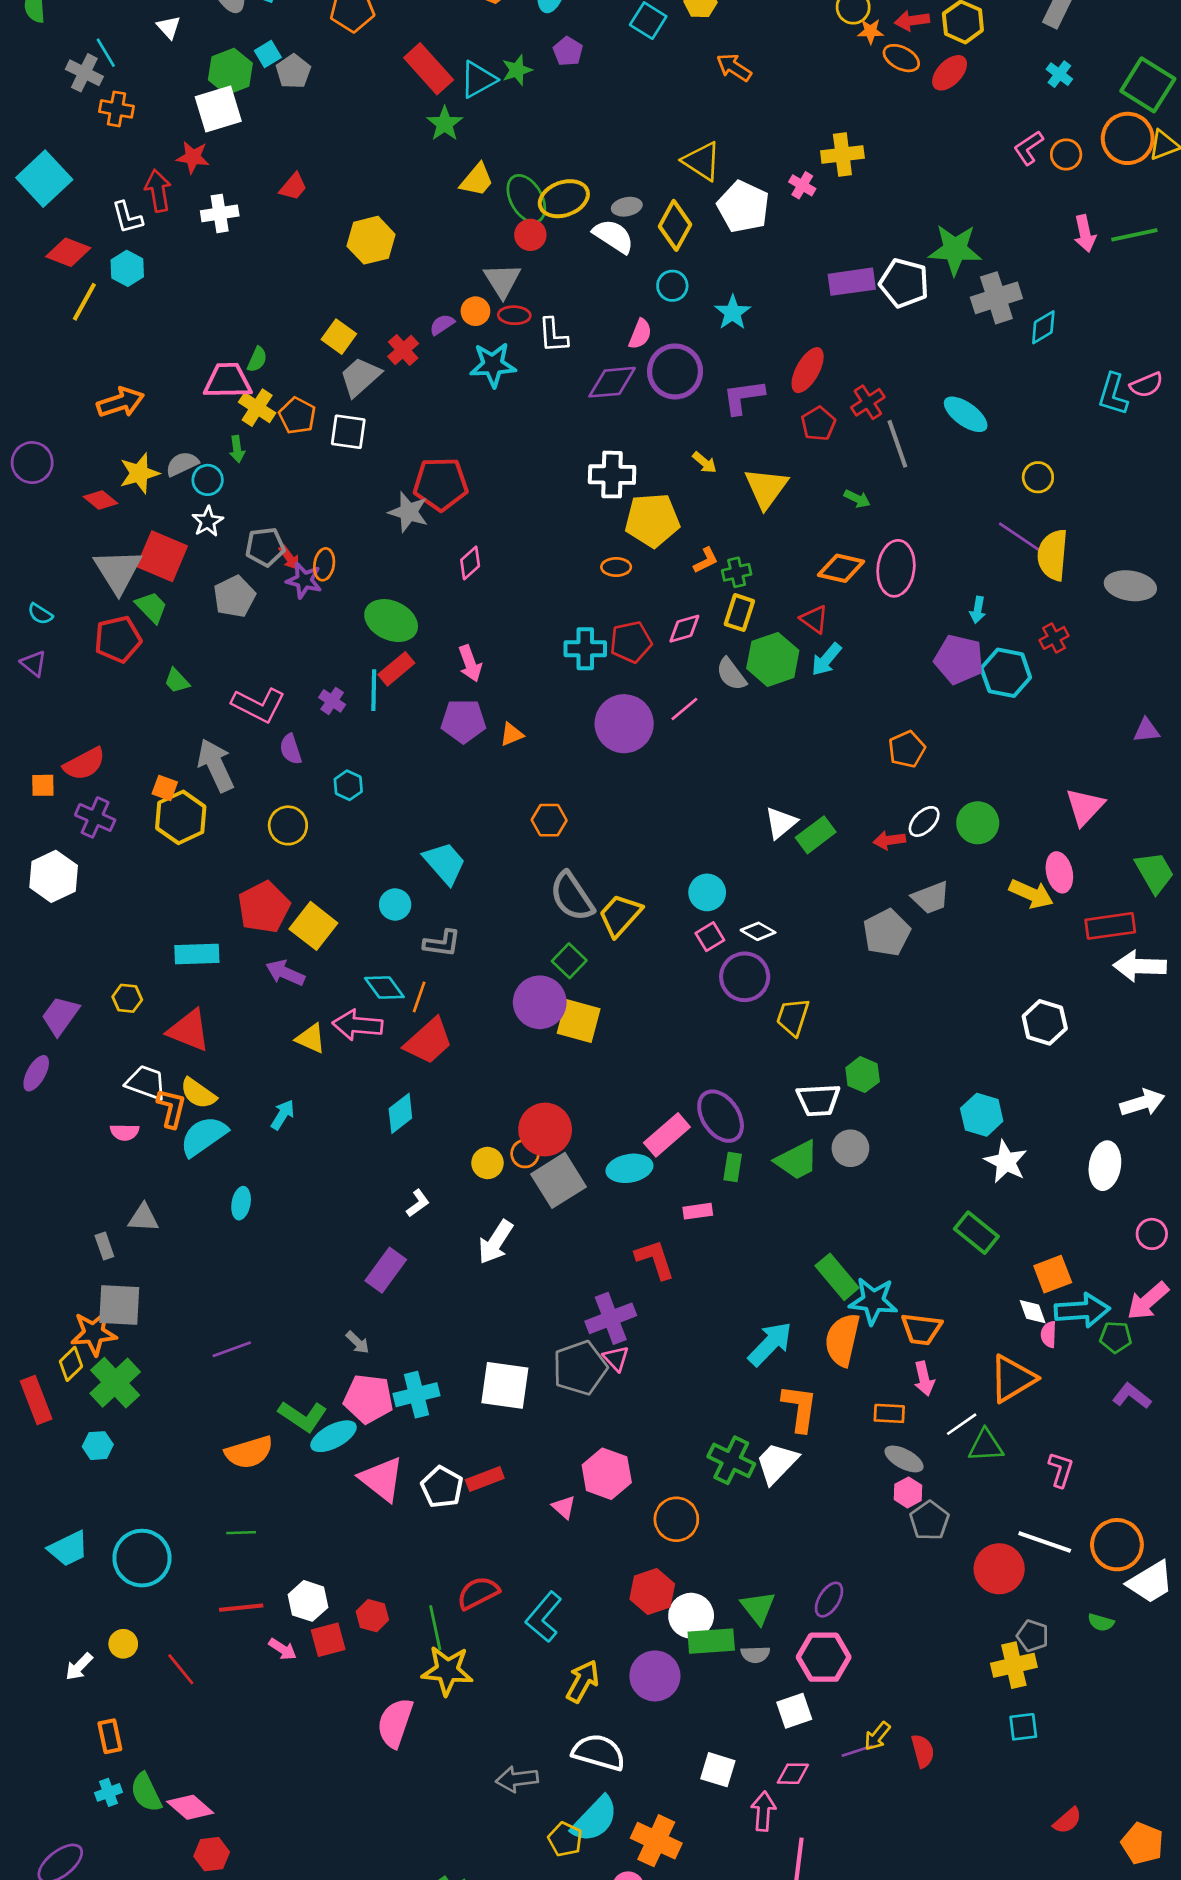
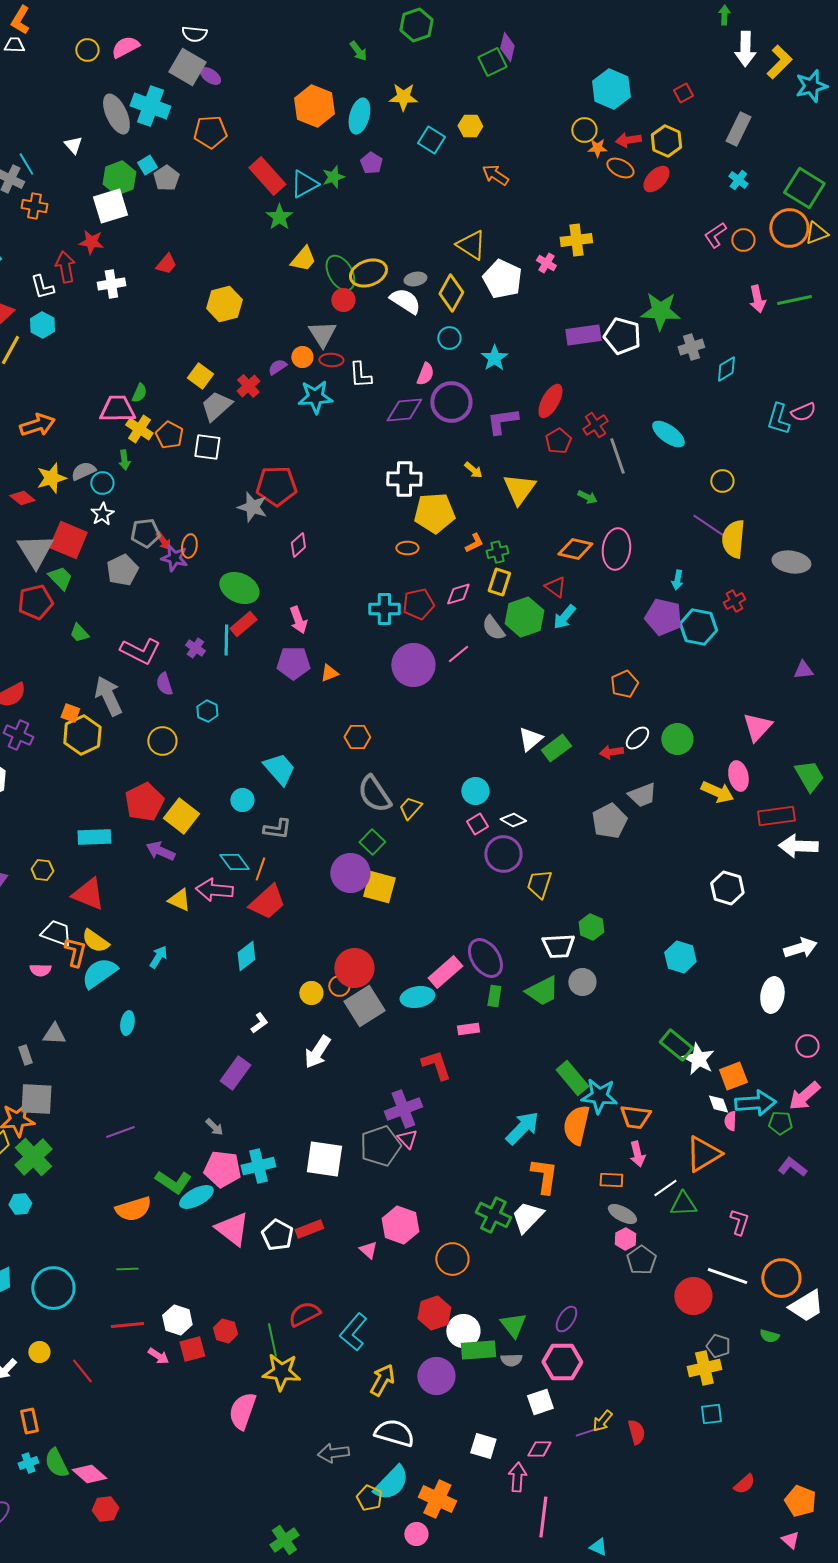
gray cross: (996, 298) -> (691, 347), size x0.7
yellow trapezoid: (620, 915) -> (410, 808), size x0.7
white star: (1006, 1162) -> (698, 1059), moved

